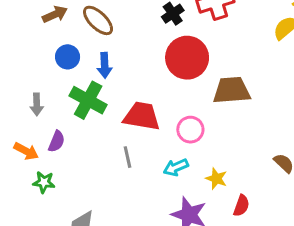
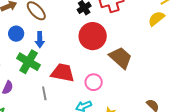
brown trapezoid: (232, 90) -> (121, 58), turned 45
gray line: (127, 157) -> (44, 93), moved

